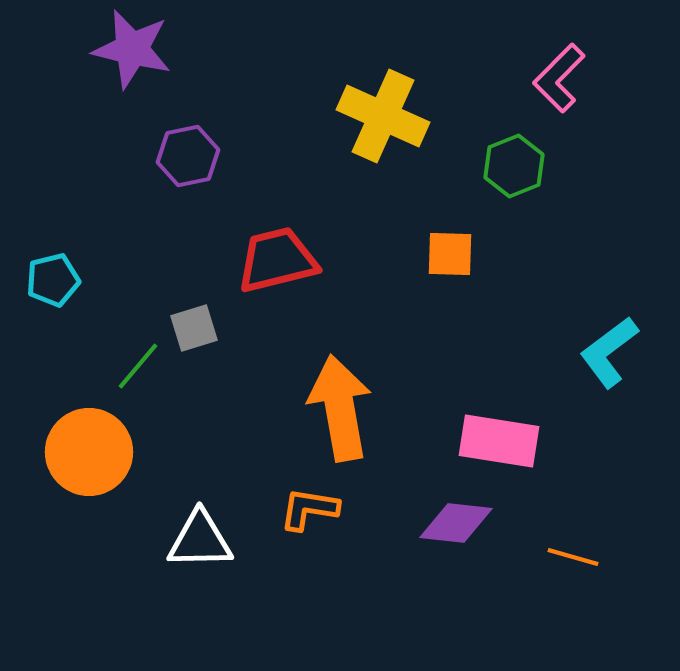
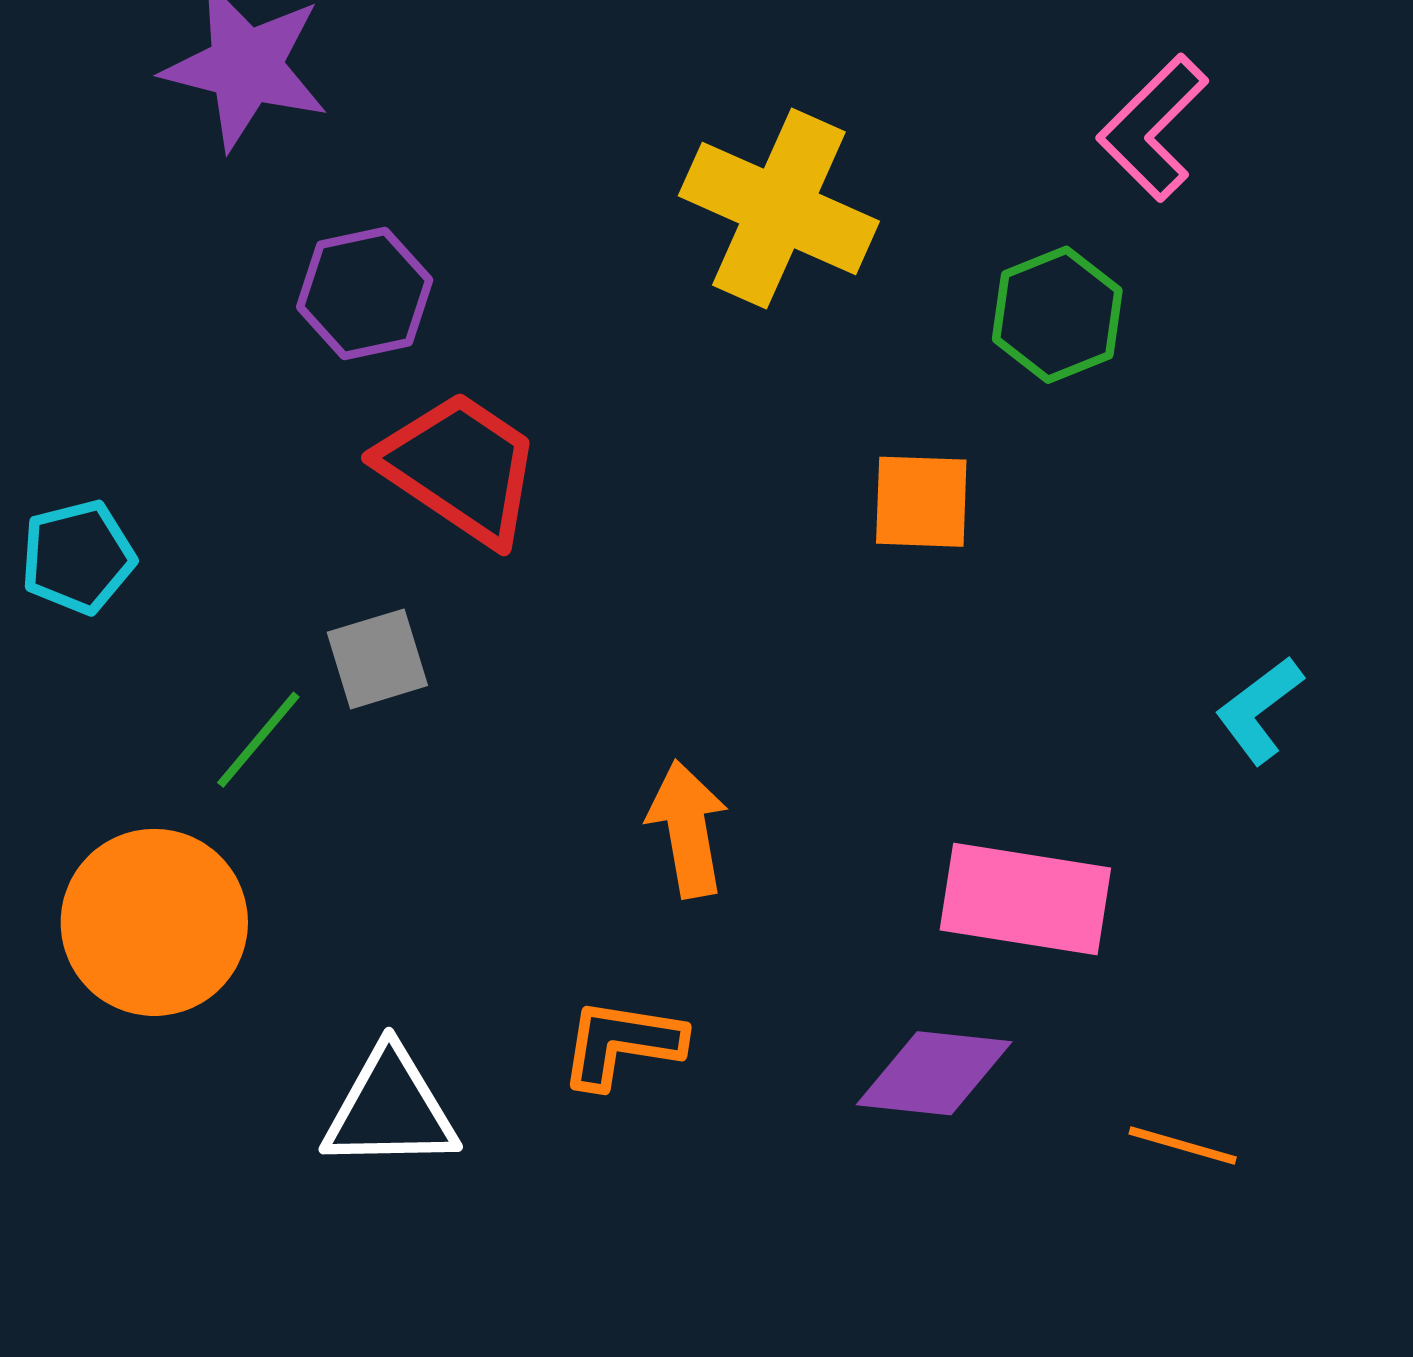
red trapezoid: (277, 260) -> (460, 468), moved, turned 48
cyan L-shape: (609, 352) -> (1259, 710), size x0.7
orange arrow: (340, 408) -> (688, 829), size x0.6

